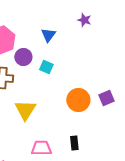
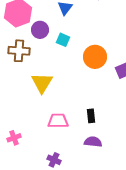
orange circle: (78, 100) -> (95, 57), moved

